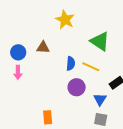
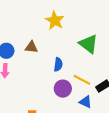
yellow line: (91, 67) -> (82, 80), moved
blue triangle: (100, 99) -> (86, 102), turned -40

